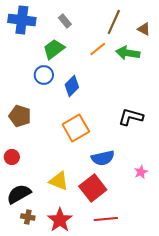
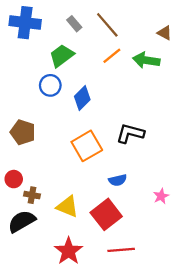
brown line: (114, 22) -> (107, 25), moved, turned -65
black L-shape: (131, 117) -> (130, 133), moved
blue semicircle: (103, 158) -> (118, 180), size x0.7
brown cross: (28, 217) -> (32, 195), moved

